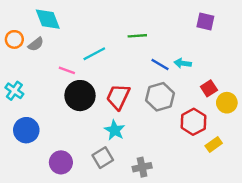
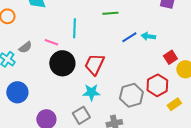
gray semicircle: (36, 44) -> (25, 47), moved
cyan line: (94, 54) -> (74, 28), turned -60
blue line: (160, 64) -> (129, 37), turned -63
gray hexagon: (160, 97) -> (131, 95), moved
cyan star: (115, 130) -> (91, 92), turned -30

